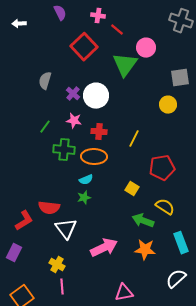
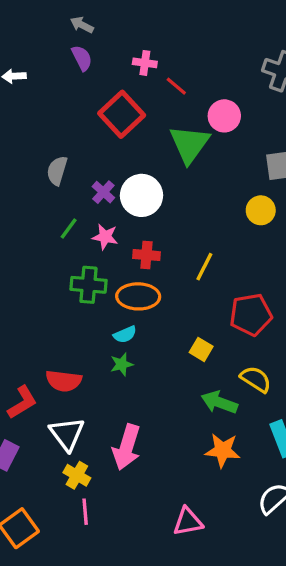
green line: (45, 127) -> (69, 229), moved
white triangle: (66, 229) -> (67, 434), moved
pink arrow: (104, 248) -> (127, 447), moved, turned 132

